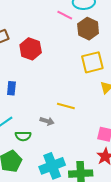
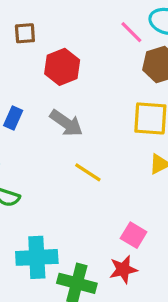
gray arrow: (47, 121) -> (66, 123), moved, size x1.5

